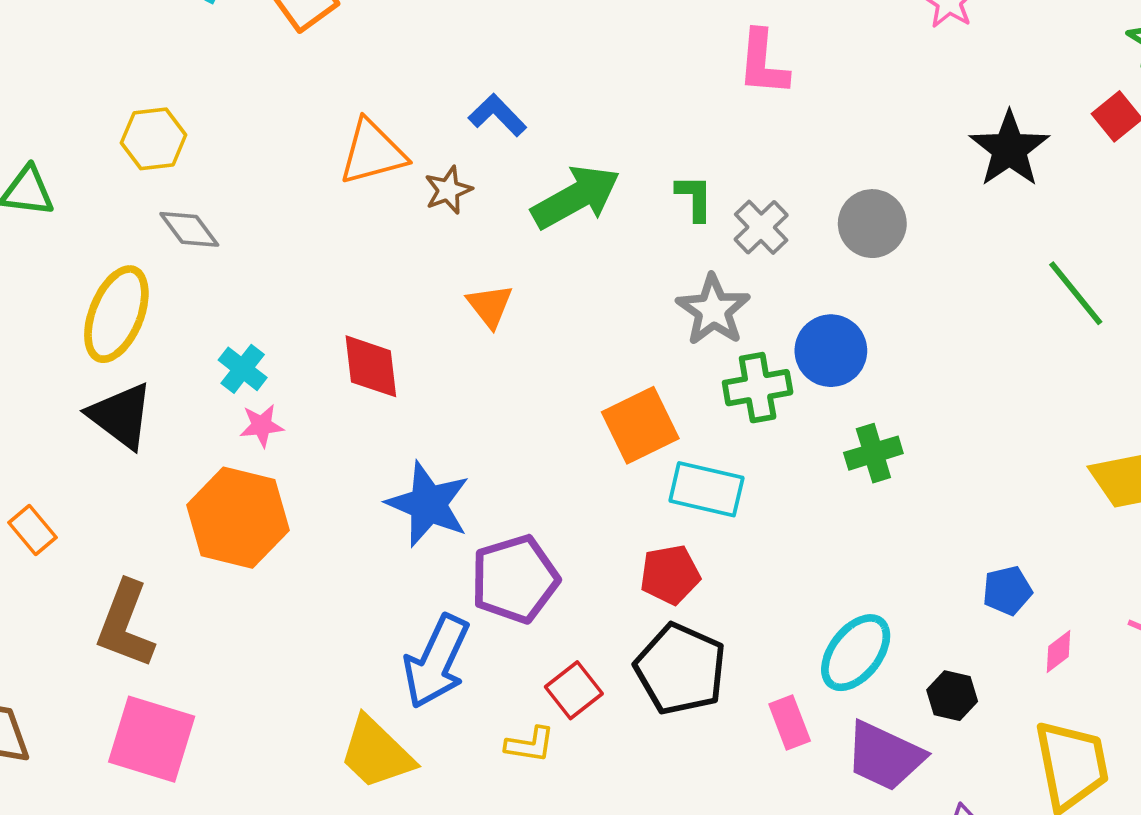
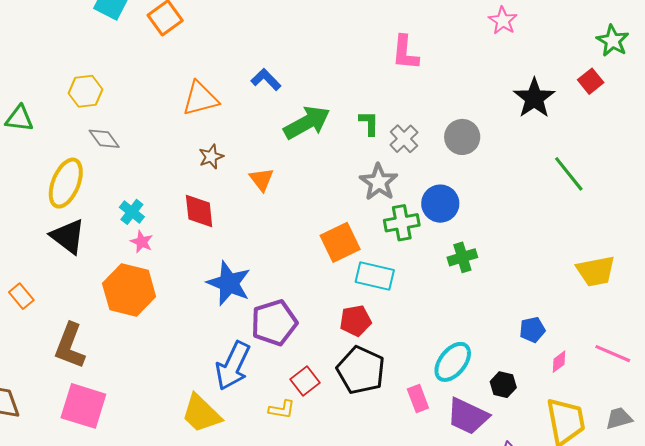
brown star: (448, 190) -> (211, 157), moved
pink star: (262, 426) -> (142, 242), turned 30

